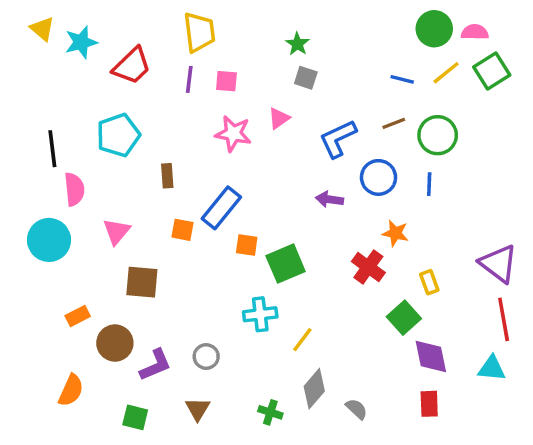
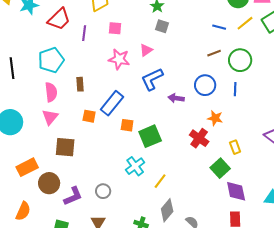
purple line: (189, 79) -> (84, 33), moved
blue L-shape: (338, 139) -> (152, 79), moved
pink semicircle: (74, 189) -> (51, 92), moved
cyan cross: (260, 314) -> (135, 166), turned -30
orange rectangle: (78, 316) -> (27, 167), size x1.5

